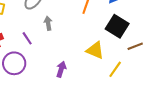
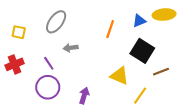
gray arrow: (48, 23) -> (71, 48), turned -88
purple circle: (14, 63) -> (48, 87), moved

